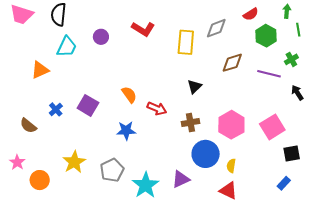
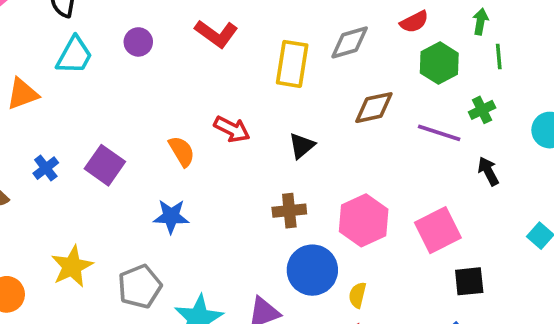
red arrow: (157, 108) -> (232, 129), moved

